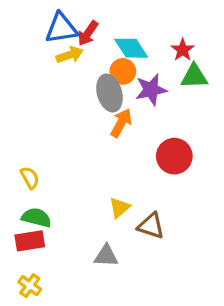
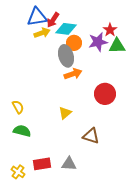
cyan diamond: (131, 48) -> (66, 29), moved, turned -50
purple star: (151, 90) -> (98, 42), moved
orange arrow: (121, 123) -> (73, 74), turned 42
yellow triangle: (119, 208) -> (65, 113), moved
red rectangle: (30, 241) -> (42, 164), moved
gray triangle: (106, 256) -> (69, 164), moved

